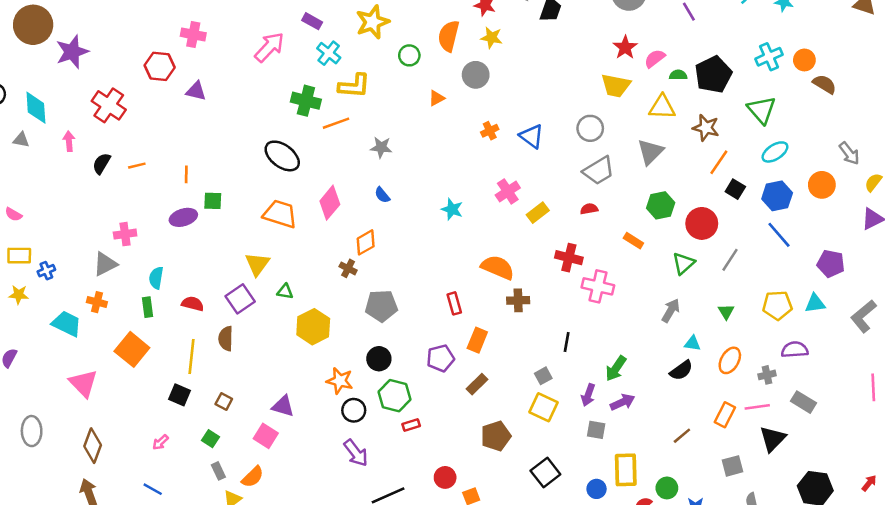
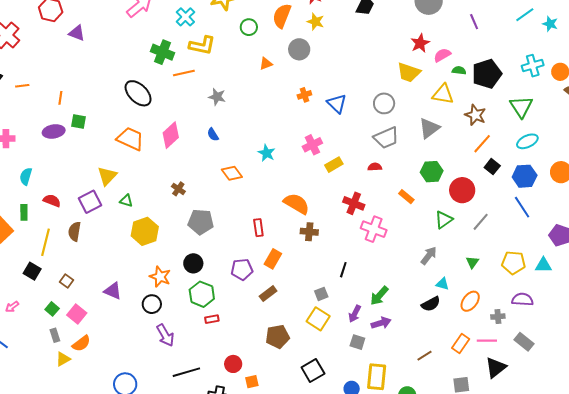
orange diamond: (366, 242) -> (232, 173), moved, turned 75
green rectangle: (148, 307) -> (24, 212), moved
black circle: (354, 410) -> (152, 304), moved
pink square: (266, 436) -> (77, 314), moved

